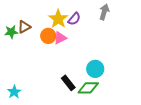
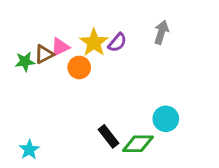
pink triangle: (60, 38) -> (60, 47), moved
cyan circle: (95, 69) -> (166, 119), moved

